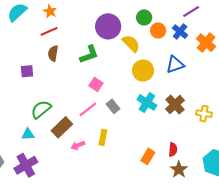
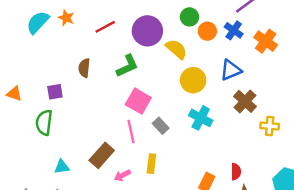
orange star: (50, 11) -> (66, 18), moved
red line: (49, 31) -> (105, 27), moved
pink square: (96, 84) -> (138, 101), size x1.5
brown cross: (175, 105) -> (245, 101), moved
green semicircle: (41, 109) -> (44, 123), moved, turned -40
pink line: (88, 109) -> (131, 132), turned -60

